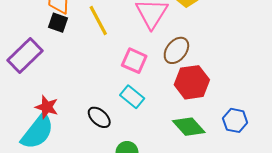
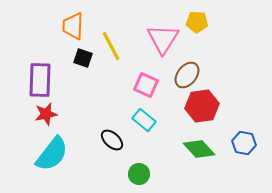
black square: (58, 23) -> (83, 58), moved
purple rectangle: (25, 56) -> (40, 80), turned -44
red star: (47, 107) -> (46, 114), moved, turned -30

